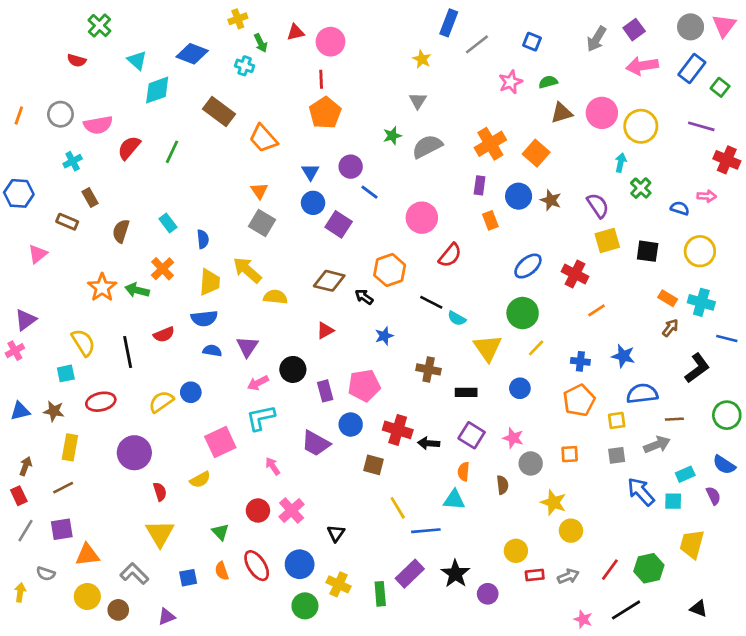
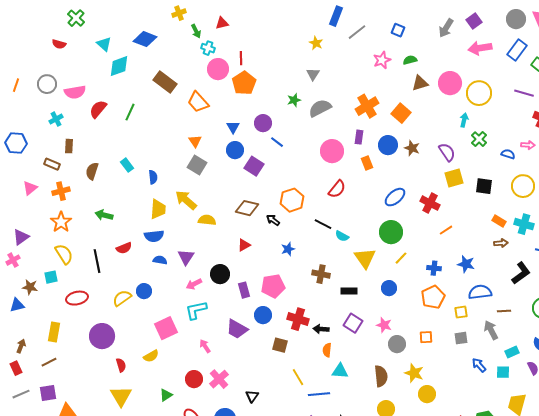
pink circle: (330, 42) -> (218, 69), moved
cyan cross: (245, 66) -> (208, 48), moved
brown rectangle: (90, 197) -> (69, 146), turned 32
pink circle: (422, 218) -> (332, 151), moved
orange cross: (163, 269) -> (61, 191), moved, turned 30
orange star: (102, 287) -> (61, 222), moved
brown arrow: (670, 328) -> (501, 243), turned 48
brown star: (54, 411) -> (30, 287), moved
gray arrow: (657, 445) -> (491, 330), turned -96
orange semicircle: (463, 472) -> (327, 350), moved
brown semicircle: (502, 485) -> (381, 376), moved, size x1.5
blue arrow: (641, 492) -> (479, 365), size x0.7
gray line: (26, 531) -> (21, 394), turned 36
green triangle: (220, 532) -> (166, 395), turned 40

